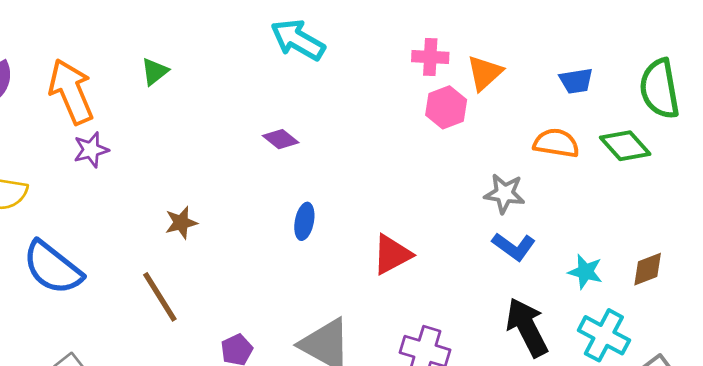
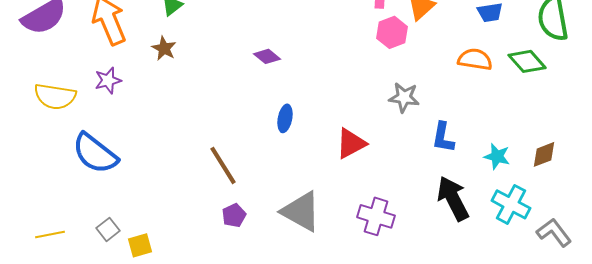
purple star: (91, 150) -> (108, 80), moved
gray star: (505, 193) -> (404, 97), moved
brown star: (181, 223) -> (164, 48), moved, turned -30
blue L-shape: (514, 247) -> (443, 137), turned 64
brown line: (160, 297) -> (223, 165), moved

